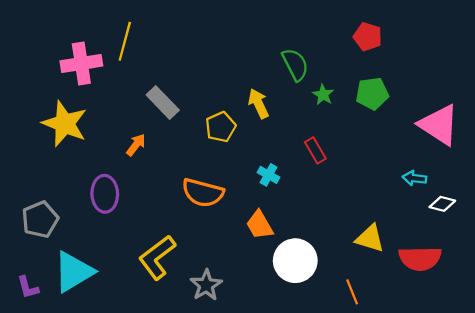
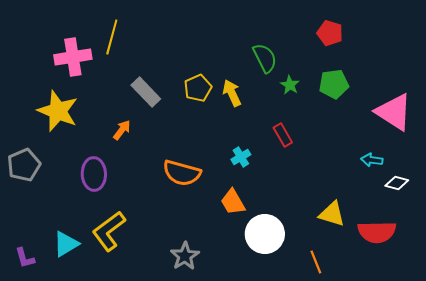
yellow pentagon: (221, 127) -> (198, 88), moved
cyan cross: (269, 175) -> (241, 157), turned 30
gray pentagon: (40, 219) -> (24, 165), moved
yellow L-shape: (157, 257) -> (109, 231), moved
cyan triangle: (74, 272) -> (66, 244), size x0.7

